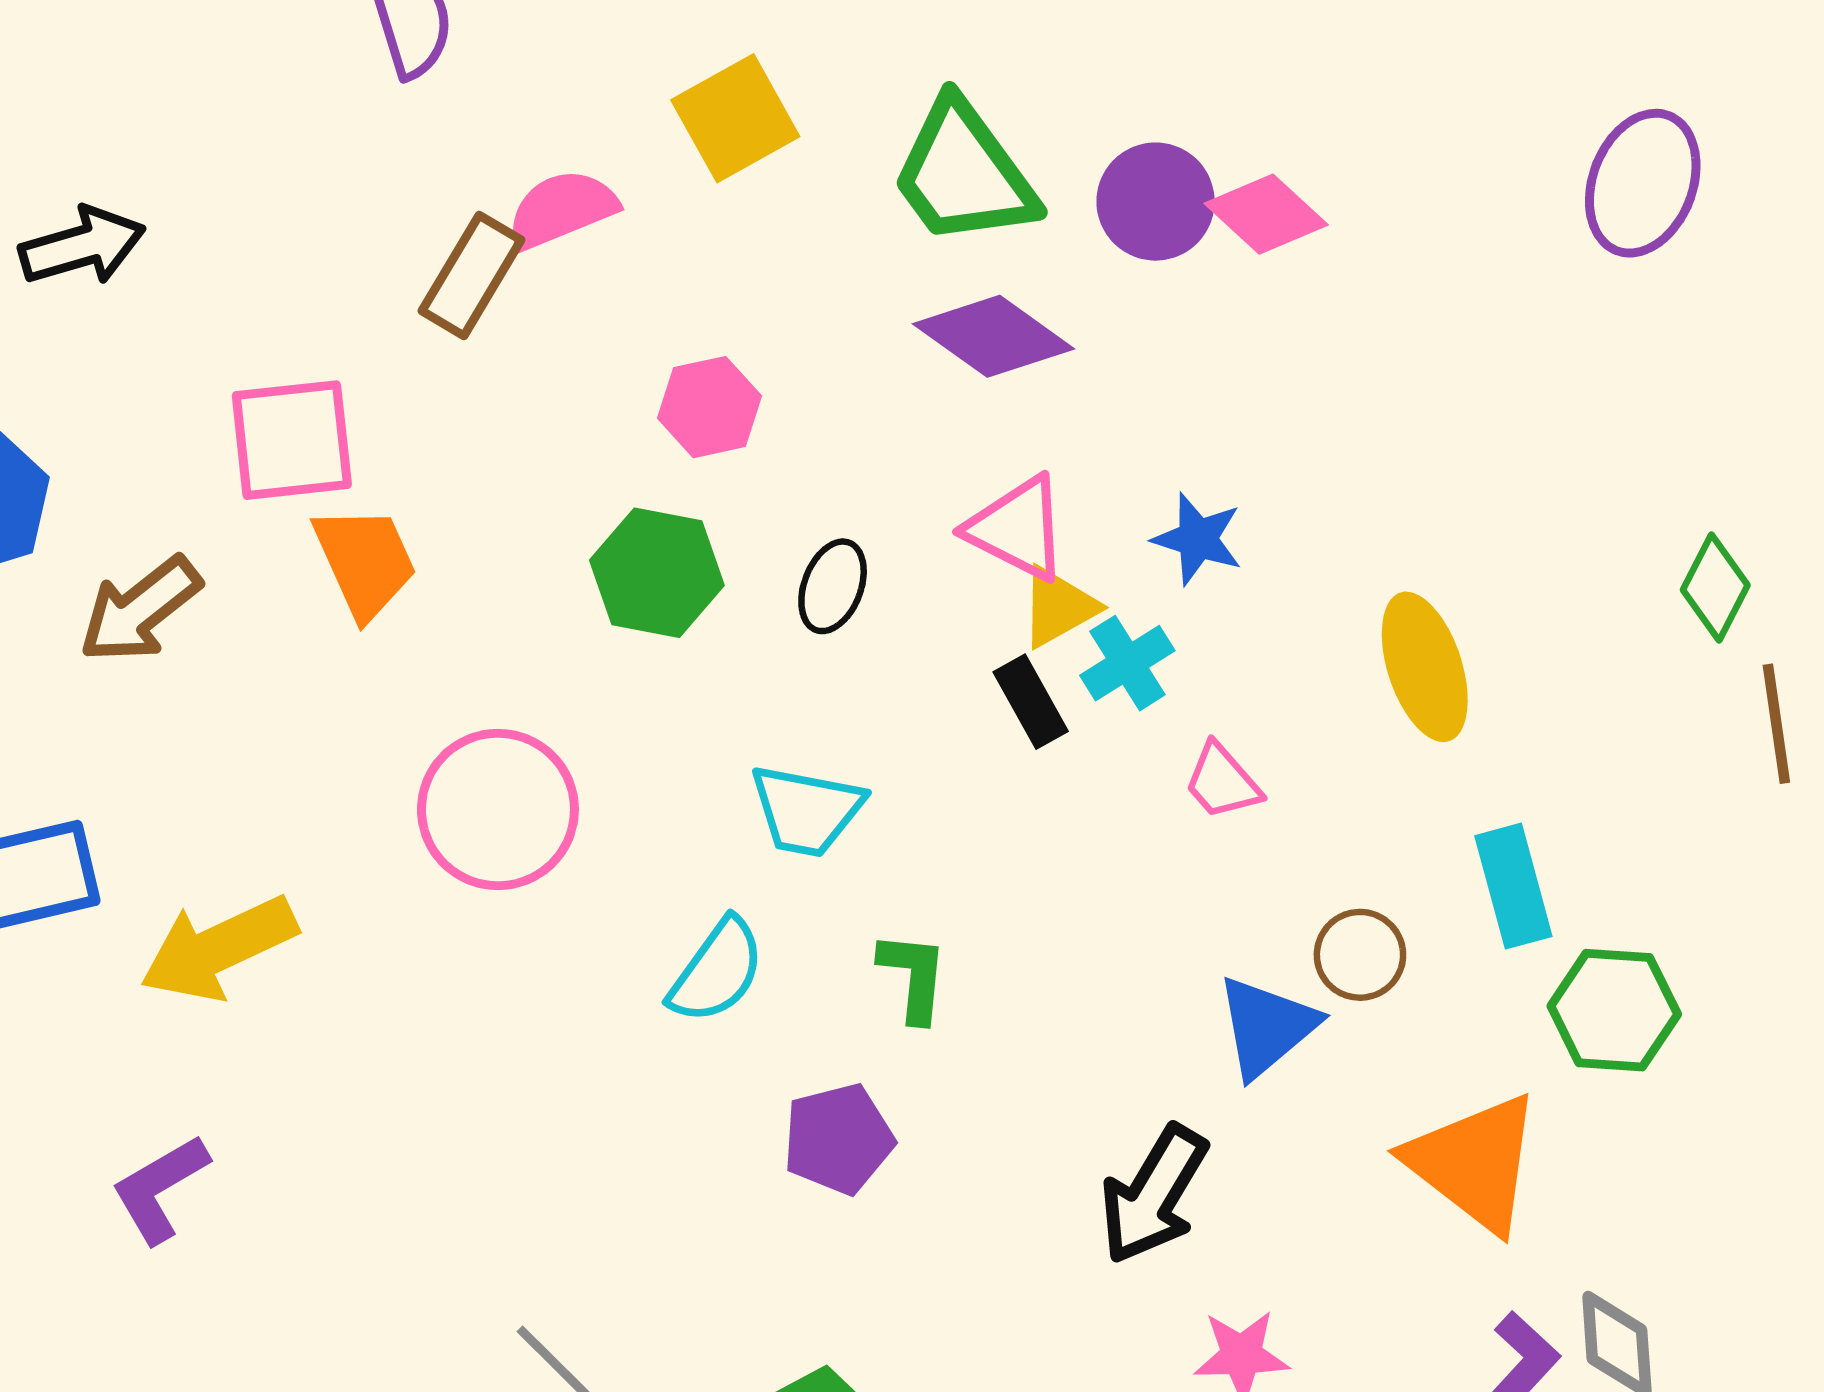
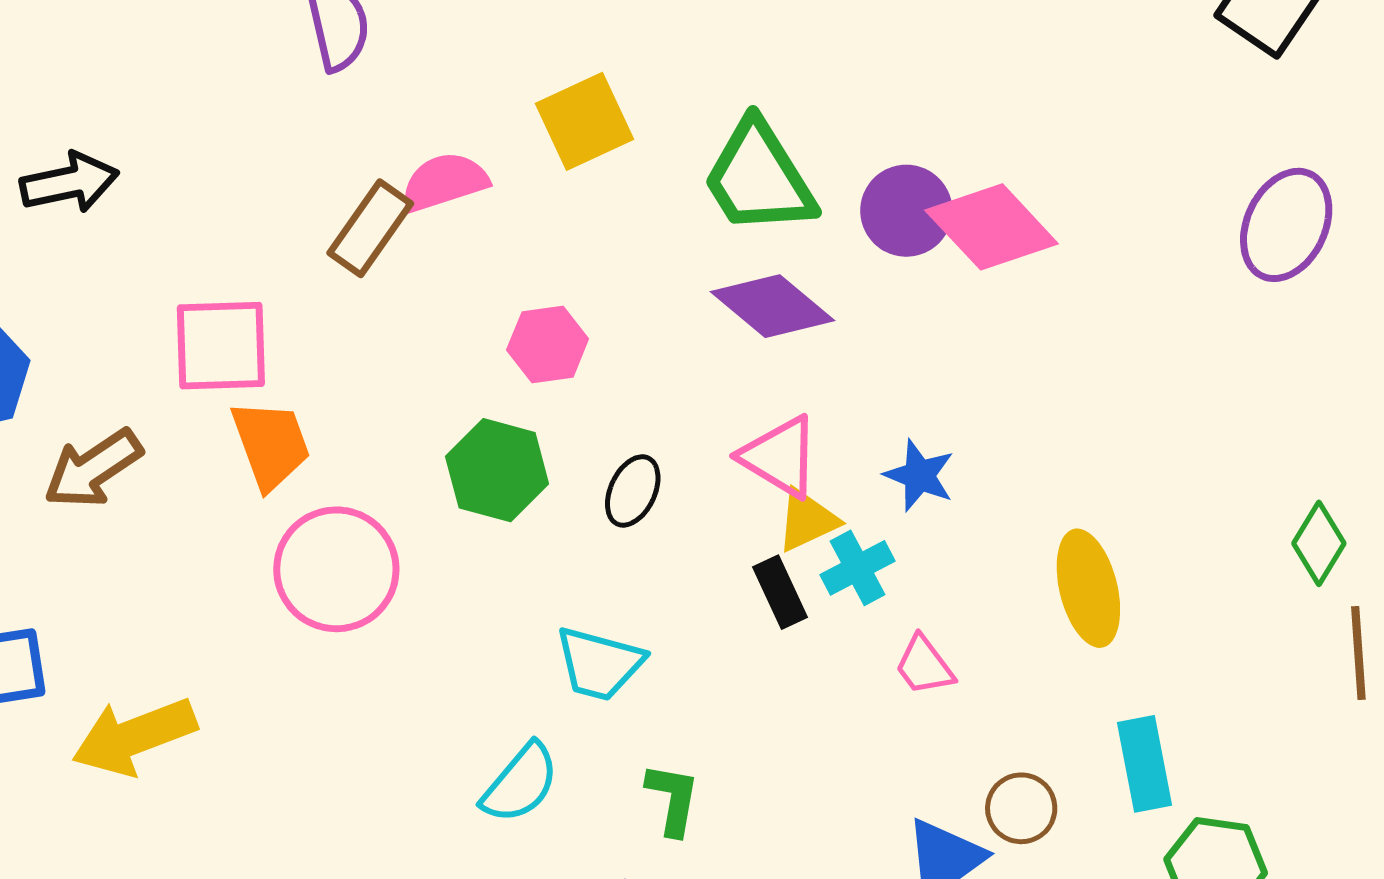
pink diamond: (1266, 214) -> (992, 227), size x1.4
pink circle: (498, 809) -> (336, 569), moved

